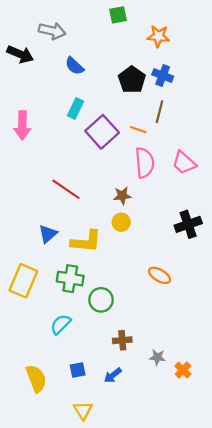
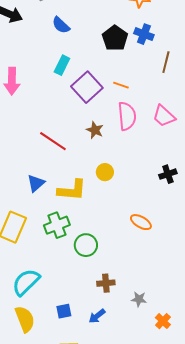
brown line: (159, 112) -> (166, 62), moved
brown star: (122, 196) -> (95, 130), moved, turned 30
black cross: (188, 224) -> (168, 174), size x0.7
green cross: (70, 279) -> (57, 225), turned -30
cyan semicircle: (61, 324) -> (26, 282), moved, size x1.4
orange cross: (183, 370) -> (163, 321), moved

